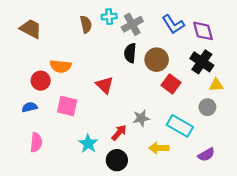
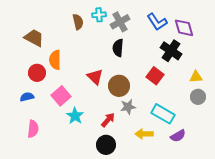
brown trapezoid: (31, 29) -> (34, 38), moved
brown circle: (157, 60) -> (119, 86), moved
black cross: (202, 62) -> (171, 51), moved
orange semicircle: (61, 66) -> (55, 60), turned 84
pink square: (67, 106) -> (61, 96), turned 36
gray circle: (207, 107) -> (198, 97), moved
cyan star: (88, 144) -> (75, 116), moved
purple semicircle: (206, 155) -> (178, 136), moved

